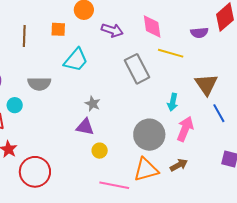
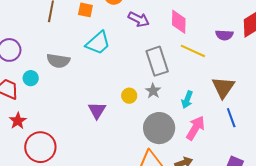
gray star: (93, 104) -> (153, 91), moved
purple triangle: (85, 127) -> (97, 110), turned 42
yellow circle: (100, 151) -> (129, 96), moved

